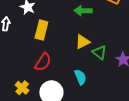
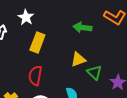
red semicircle: (43, 62) -> (35, 76), turned 150

